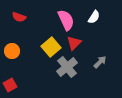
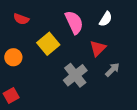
red triangle: (74, 43) -> (98, 48), moved
yellow square: (51, 47) -> (48, 44), moved

